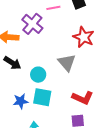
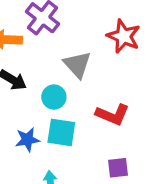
gray triangle: (67, 63) -> (77, 65), moved
red L-shape: (83, 98) -> (112, 115), moved

